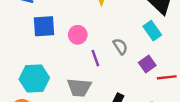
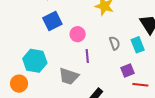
blue square: (44, 26) -> (52, 21), turned -36
gray semicircle: (120, 46) -> (115, 43), moved

